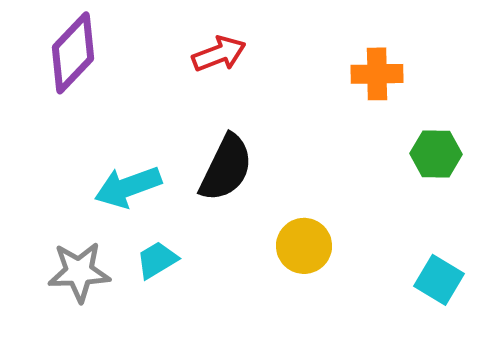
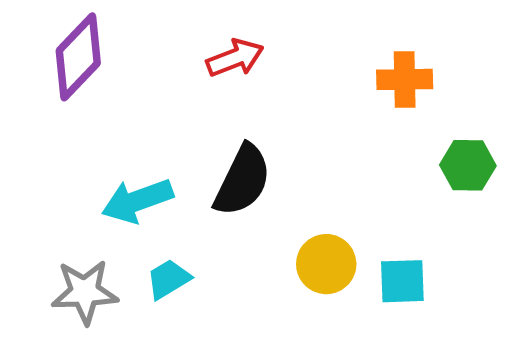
cyan square: (439, 280) -> (402, 281), moved, turned -33

